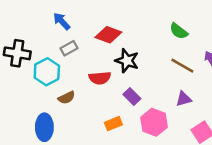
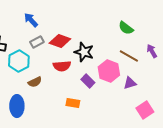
red diamond: (108, 35) -> (60, 41), moved
pink hexagon: (154, 122) -> (109, 71), moved
orange rectangle: (113, 124) -> (73, 103), turned 32

